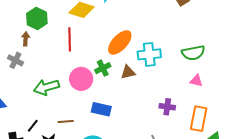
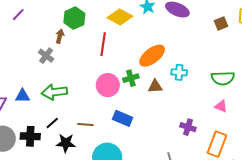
cyan cross: (149, 54) -> (179, 72), size x0.7
green arrow: (46, 87) -> (54, 92), moved

